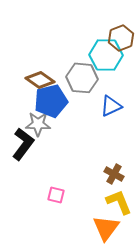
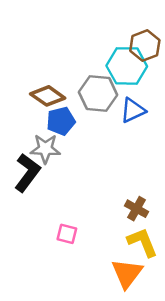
blue pentagon: (51, 101) -> (61, 121), size x0.7
blue triangle: (111, 106) -> (133, 110), moved

